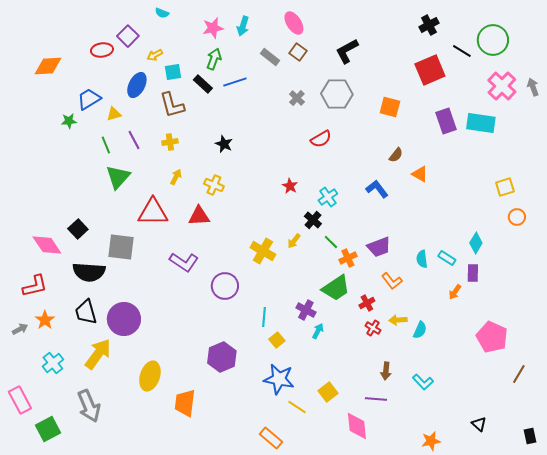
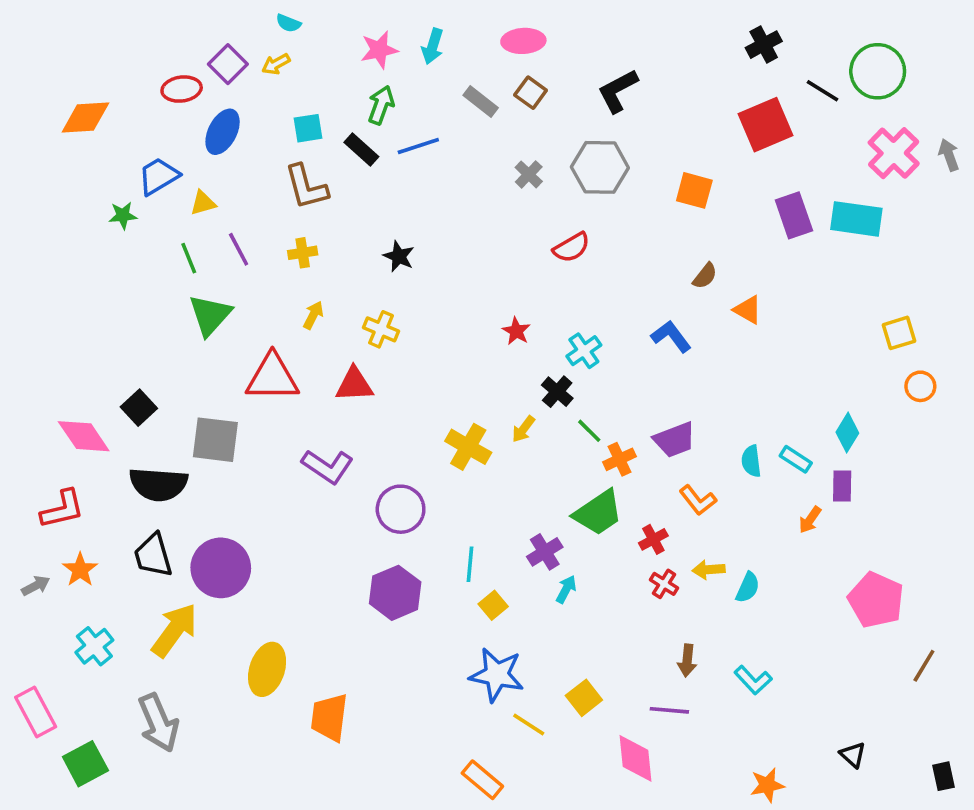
pink ellipse: (294, 23) -> (523, 41), turned -60
yellow arrow: (155, 55) -> (276, 64), moved
blue ellipse: (137, 85) -> (223, 132), moved
purple cross: (306, 310) -> (545, 552), turned 30
purple hexagon: (222, 357) -> (395, 593), moved

